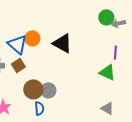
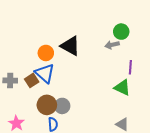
gray arrow: (118, 23) -> (112, 45), moved
black triangle: (62, 43) -> (70, 46), moved
blue triangle: (17, 44) -> (45, 73), moved

